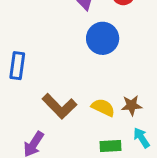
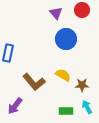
yellow semicircle: (103, 107) -> (63, 75), moved

